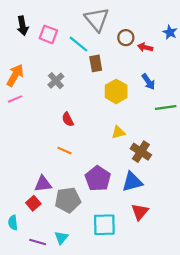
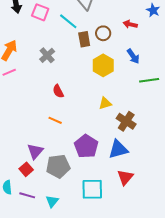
brown circle: (126, 38) -> (103, 33), moved
purple triangle: (43, 184) -> (35, 151), turned -42
purple line: (38, 242) -> (27, 195), moved

